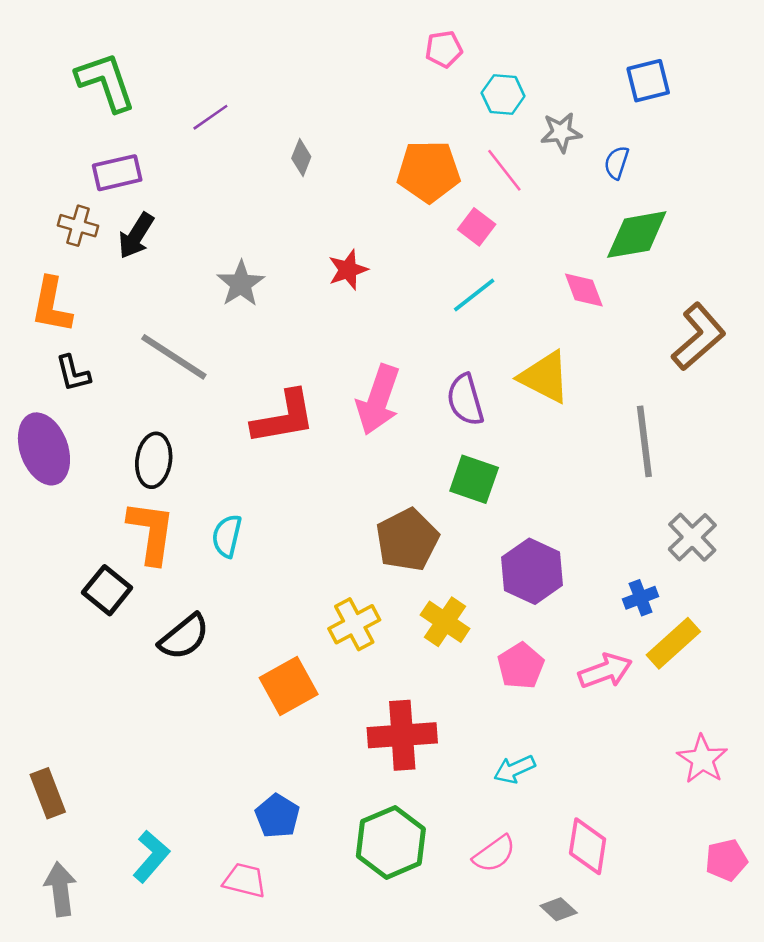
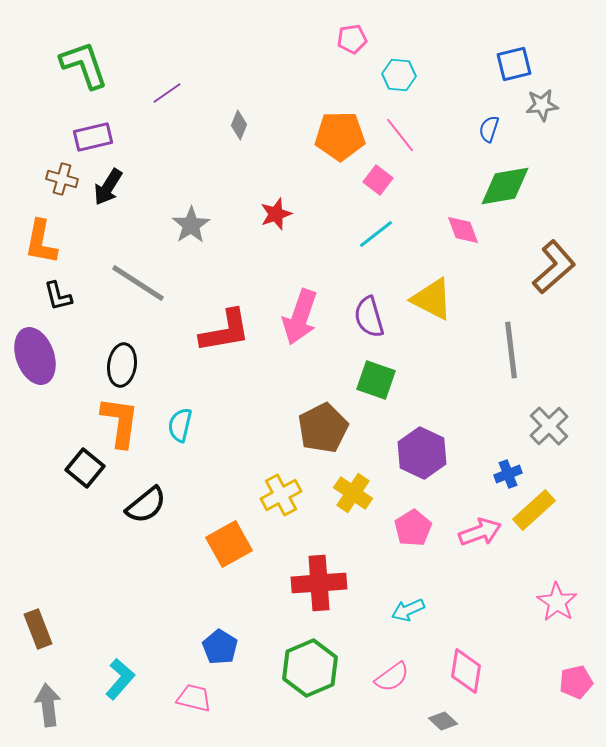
gray star: (561, 132) -> (542, 105), moved

